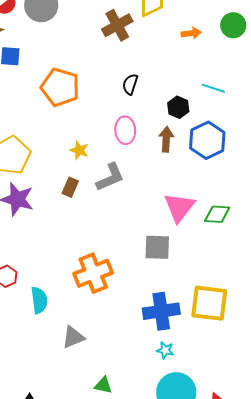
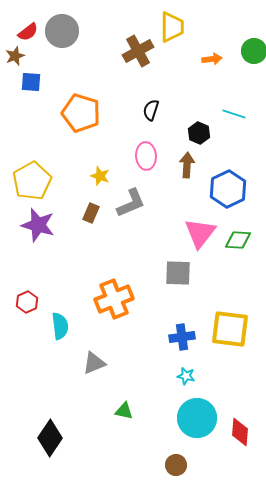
blue hexagon: (207, 140) -> (228, 189), moved
blue cross: (161, 311) -> (182, 337), size x0.7

